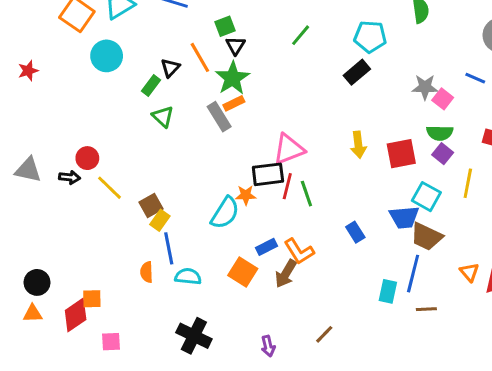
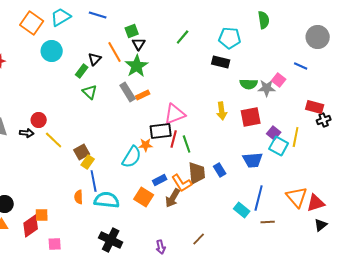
black rectangle: (357, 72) -> (221, 62), turned 54
gray star: (425, 87) -> (267, 88), moved
orange rectangle: (234, 103) -> (143, 95), moved
green semicircle: (440, 133) -> (249, 84), moved
purple square: (443, 154) -> (274, 133), moved
cyan square: (426, 197) -> (279, 146), moved
brown trapezoid: (426, 237) -> (197, 173), moved, turned -120
orange triangle: (469, 272) -> (297, 197), size x1.6
cyan semicircle: (188, 277) -> (107, 200), size x1.4
cyan rectangle: (388, 291) -> (242, 210), turned -63

